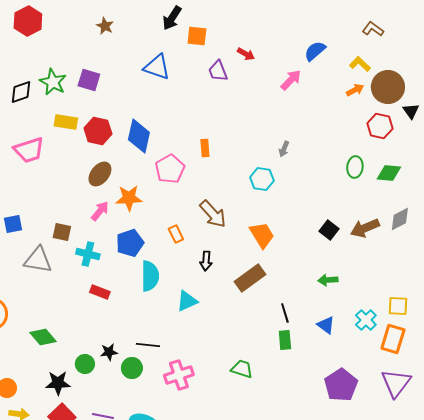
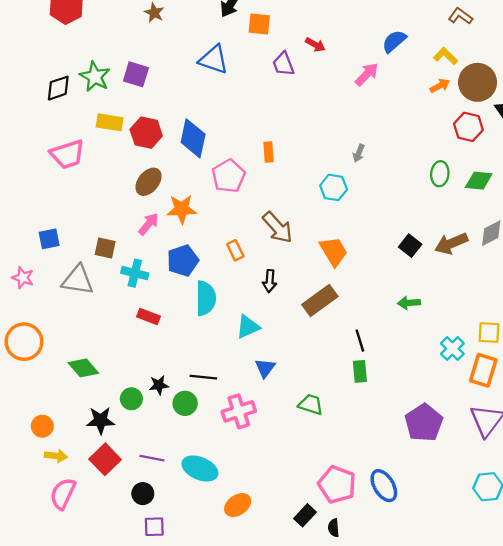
blue triangle: (326, 325) -> (265, 368), moved, turned 30

